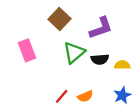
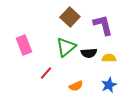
brown square: (59, 19) -> (70, 17), moved
purple L-shape: (101, 28) -> (103, 25), moved, turned -85
red line: (62, 96) -> (46, 73), moved

